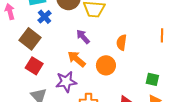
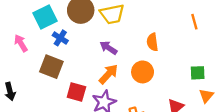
orange arrow: (77, 59) -> (108, 74), turned 108
red square: (34, 66) -> (76, 92), moved

